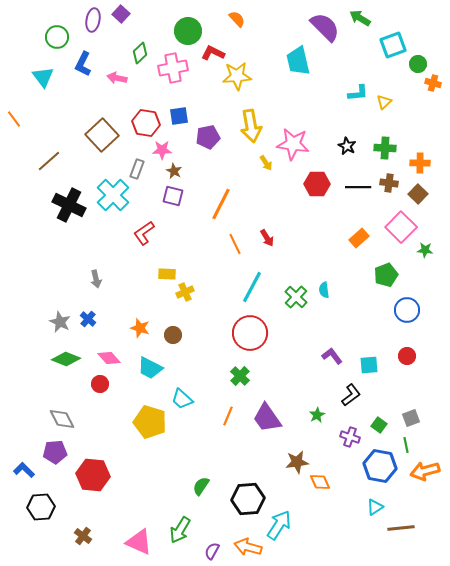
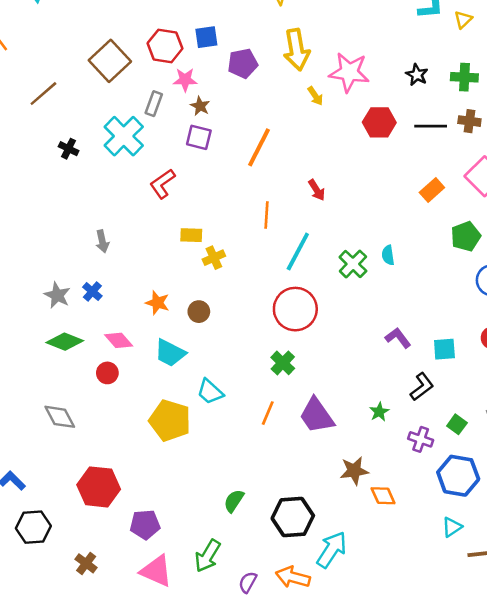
black cross: (69, 205) -> (69, 149), size x0.5
orange line: (235, 244) -> (266, 215), moved, turned 30
purple pentagon: (55, 452) -> (145, 525), moved

